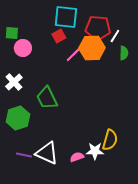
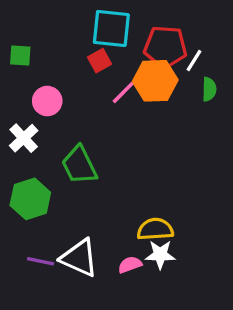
pink circle: (23, 48) -> (47, 101), moved
yellow semicircle: (110, 140) -> (155, 229), moved, turned -110

